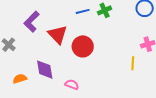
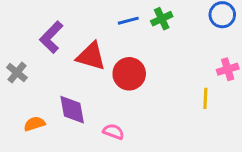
red triangle: (58, 35) -> (91, 56), turned -30

